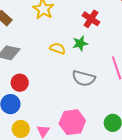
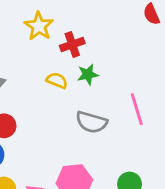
red cross: (91, 19) -> (72, 45), moved, turned 36

